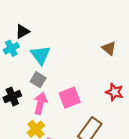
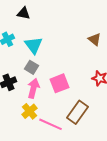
black triangle: (22, 31) -> (24, 13), moved, turned 40

